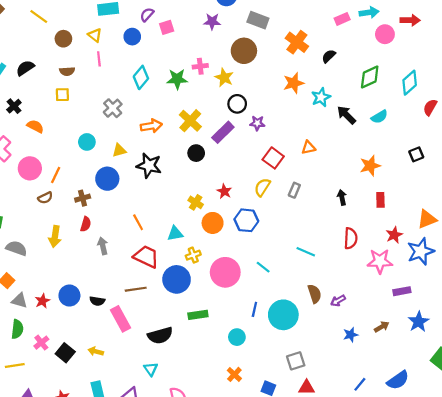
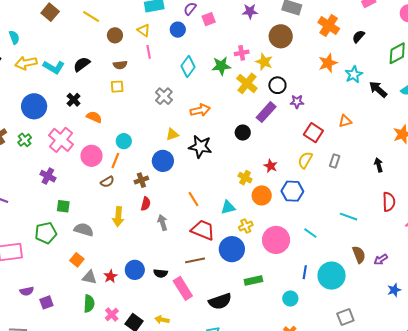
yellow cross: (190, 121) -> (247, 83), moved
cyan circle: (87, 142) -> (124, 141), moved

